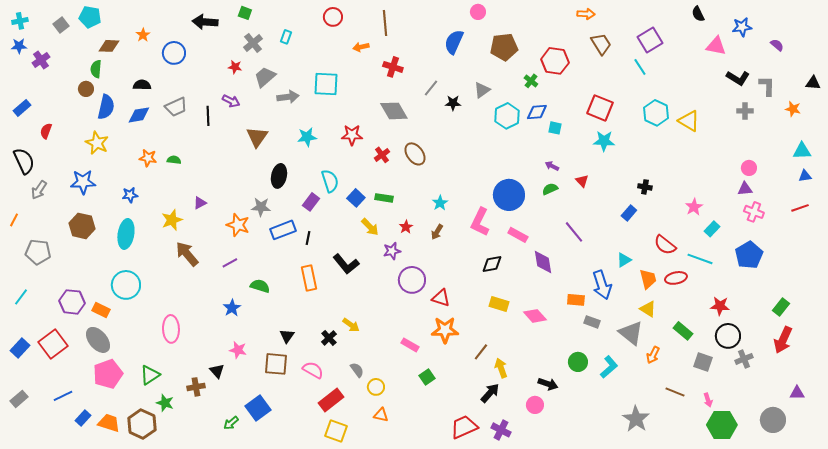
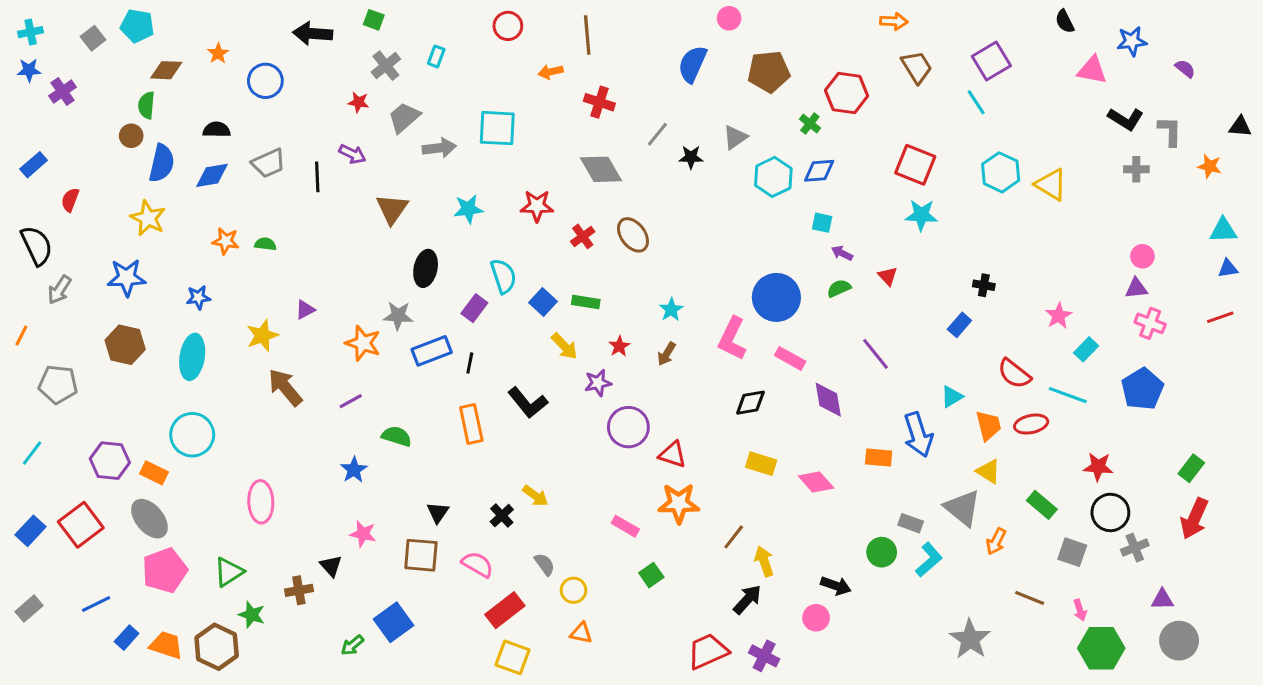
cyan square: (555, 128) -> (822, 223), moved
gray rectangle: (592, 322) -> (911, 523), moved
purple triangle: (797, 393) -> (1162, 599), moved

